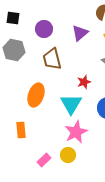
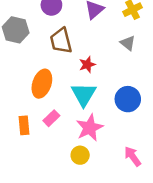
red star: (84, 82) -> (87, 65), moved
pink rectangle: (44, 160) -> (51, 118), moved

